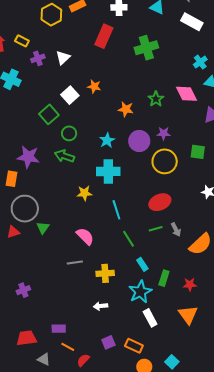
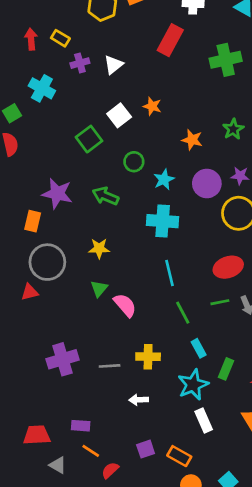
green circle: (69, 133) -> (134, 162), moved
yellow star: (84, 193) -> (99, 248), moved
green triangle: (43, 228) -> (99, 289), moved
gray line: (75, 263) -> (110, 366), moved
purple cross: (23, 290) -> (62, 359), moved, size x1.6

